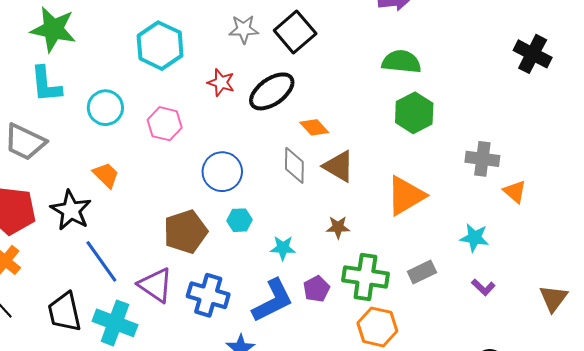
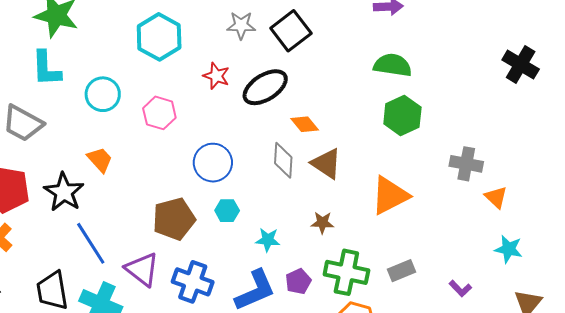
cyan star: (474, 238) -> (509, 249), moved

